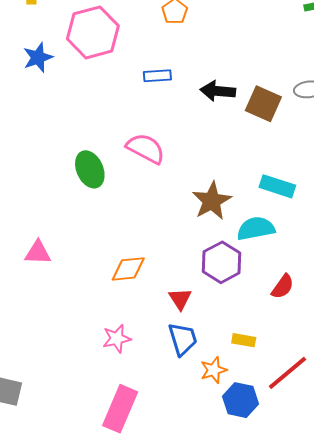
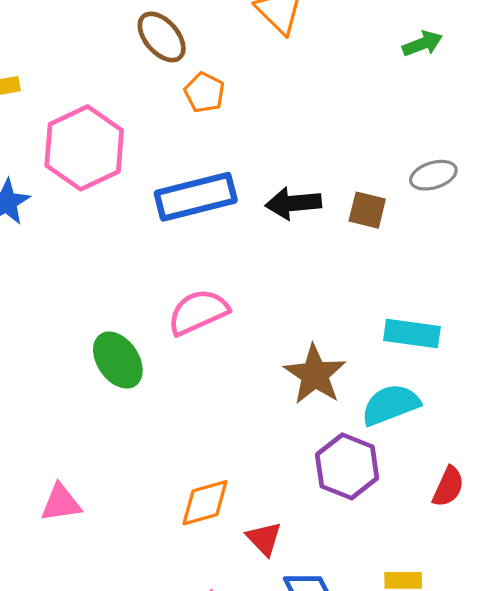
blue rectangle: (157, 76) -> (196, 197), size x1.8
brown square: (263, 104) -> (367, 210), size x0.7
pink semicircle: (146, 148) -> (198, 312), turned -42
red triangle: (180, 299) -> (264, 539), moved

